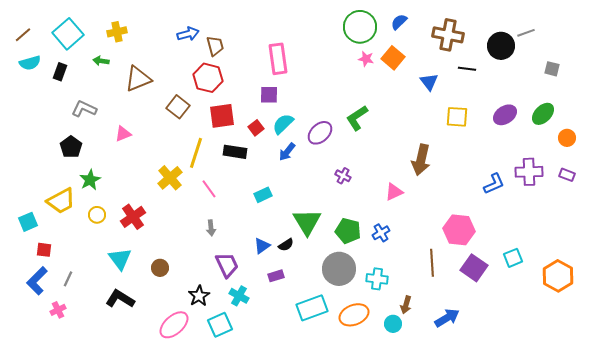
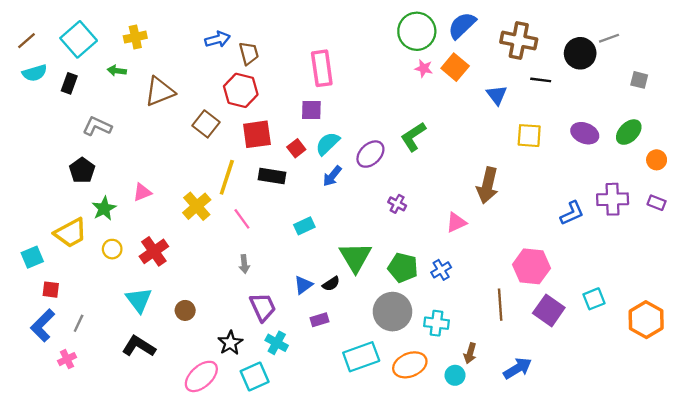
blue semicircle: (399, 22) -> (462, 25), size x1.5
purple ellipse: (505, 115) -> (585, 133), turned 55
pink triangle: (123, 134) -> (142, 192), moved

